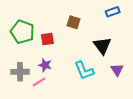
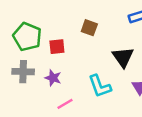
gray cross: (20, 72) -> (23, 72), moved
pink line: (39, 82) -> (65, 104), moved

